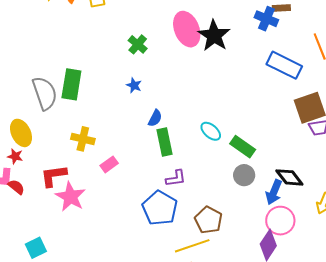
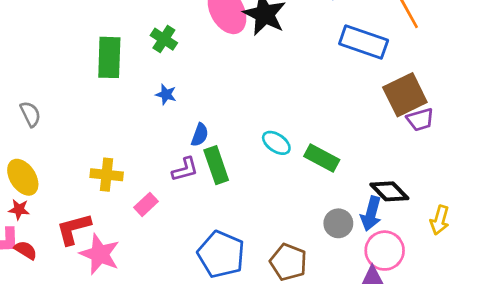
green rectangle: (71, 84) -> (109, 57), moved
gray semicircle: (45, 93) -> (30, 114), moved, size x0.6
gray circle: (244, 175) -> (338, 223), moved
purple L-shape: (176, 178) -> (185, 169), moved

